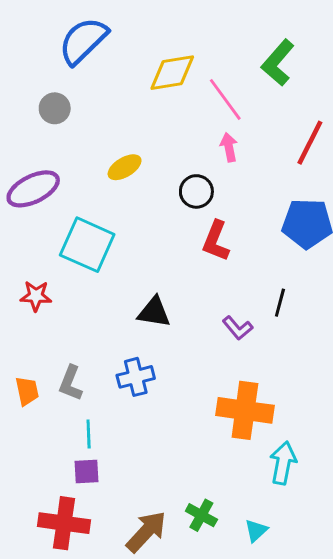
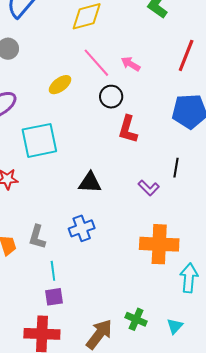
pink line: (225, 99) -> (96, 63), moved
pink arrow: (229, 147) -> (131, 64), turned -42
cyan square: (87, 245) -> (39, 140), turned -30

